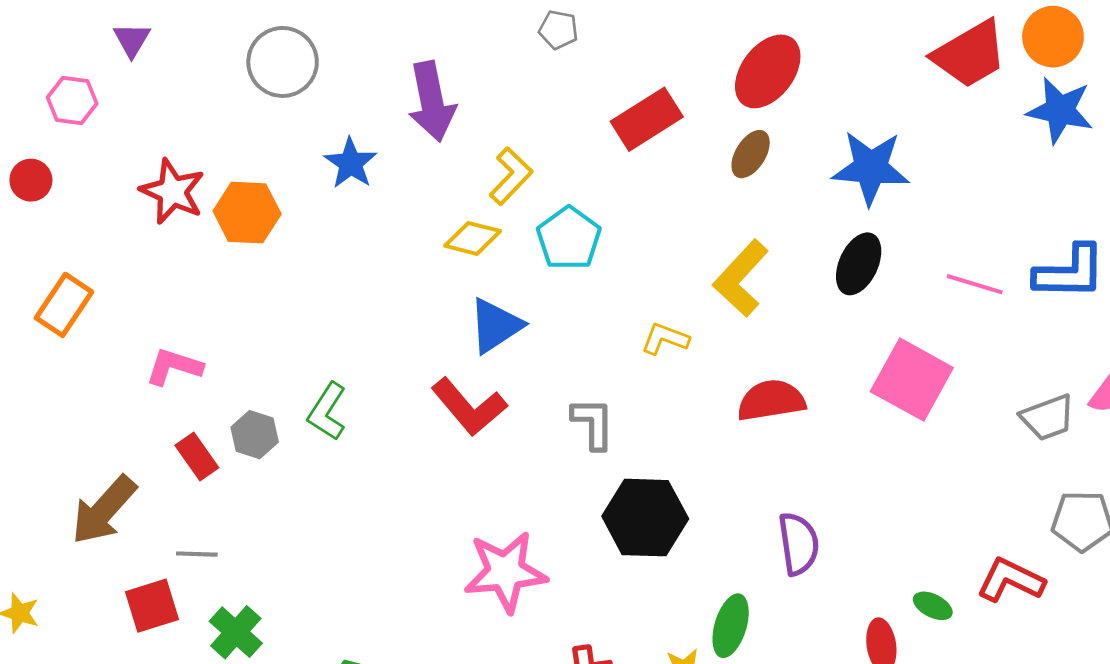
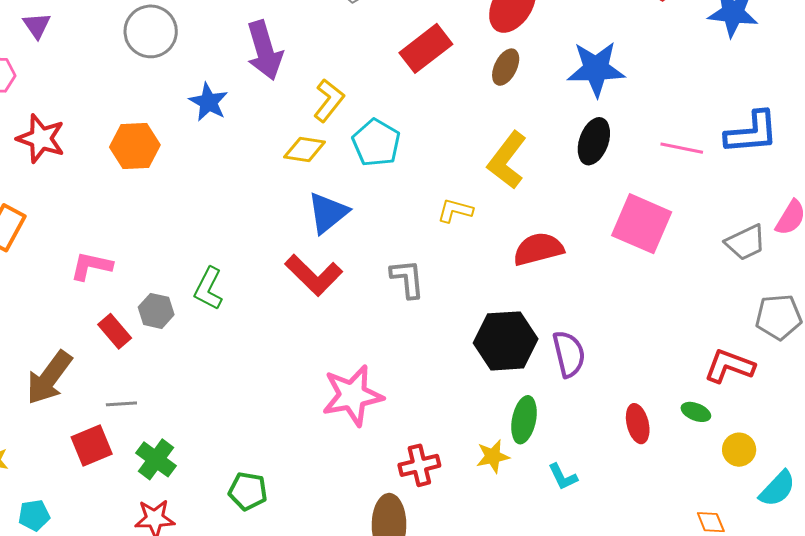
red star: (172, 191) -> (41, 139), moved
black hexagon: (645, 518) -> (506, 341), moved
green ellipse: (933, 606) -> (696, 412), moved

